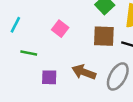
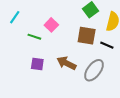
green line: (29, 53) -> (34, 37), moved

